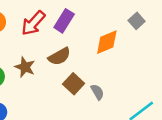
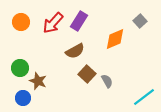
brown star: (25, 67) -> (38, 81), moved

